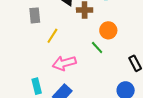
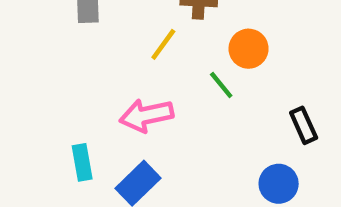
yellow line: (52, 36) -> (163, 44), moved

